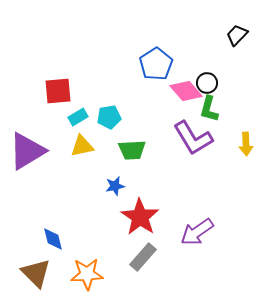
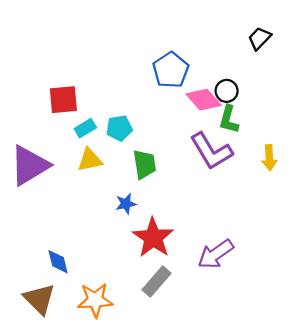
green trapezoid: (132, 150) -> (144, 164), turned -96

